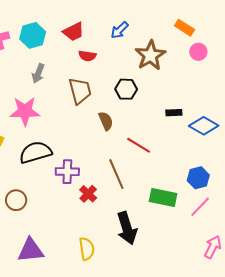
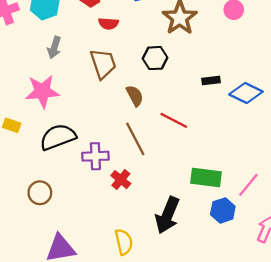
brown line: (116, 174) -> (135, 139), moved
blue hexagon: (198, 178) -> (223, 210), moved
black arrow: (127, 228) -> (167, 215), turned 44

